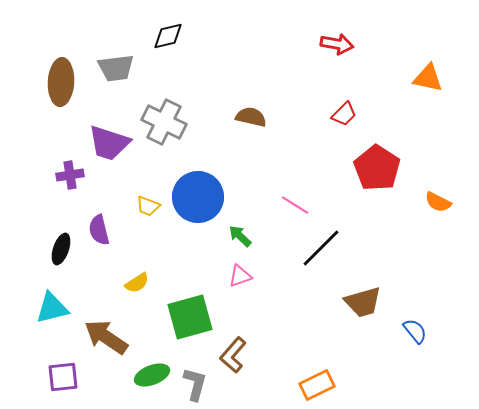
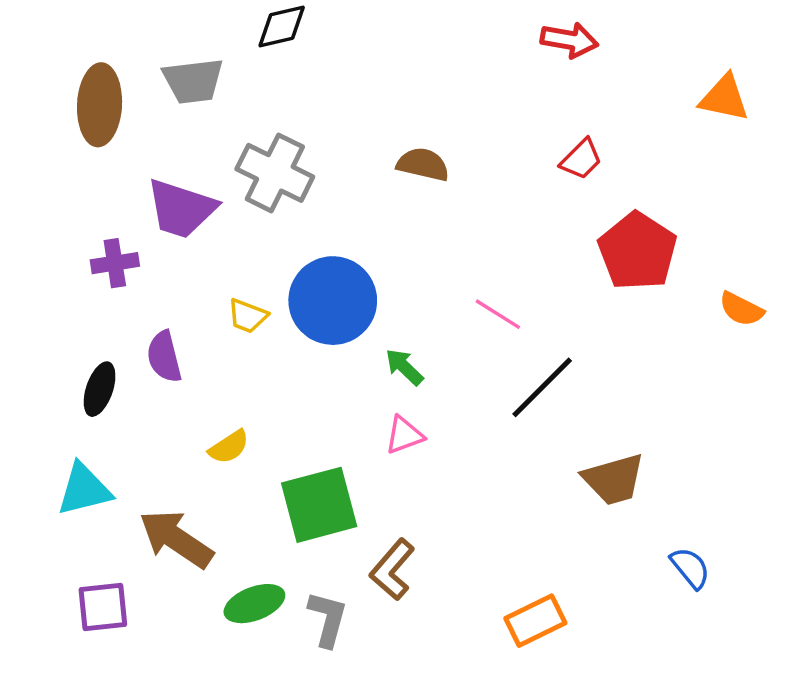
blue semicircle: (415, 331) -> (690, 568), moved

